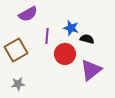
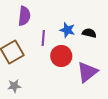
purple semicircle: (28, 14) -> (24, 16), turned -54
black semicircle: (87, 39) -> (89, 33), moved

